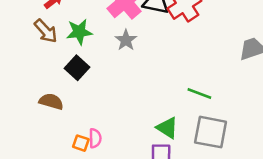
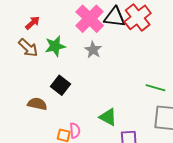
black square: (77, 68) -> (61, 85), moved
green triangle: (167, 128) -> (108, 117), moved

